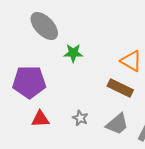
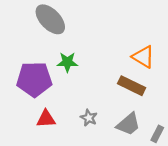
green star: (73, 53) -> (67, 62), moved

